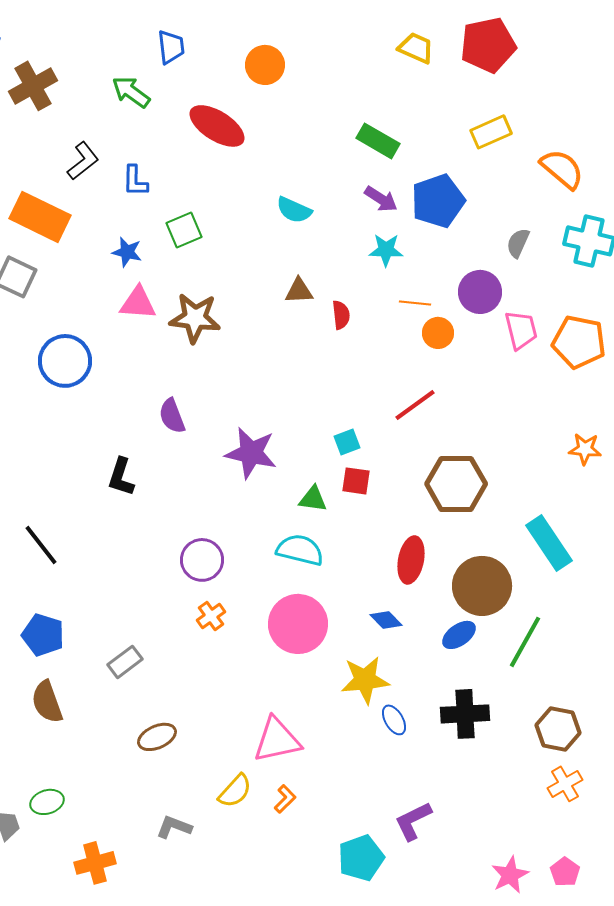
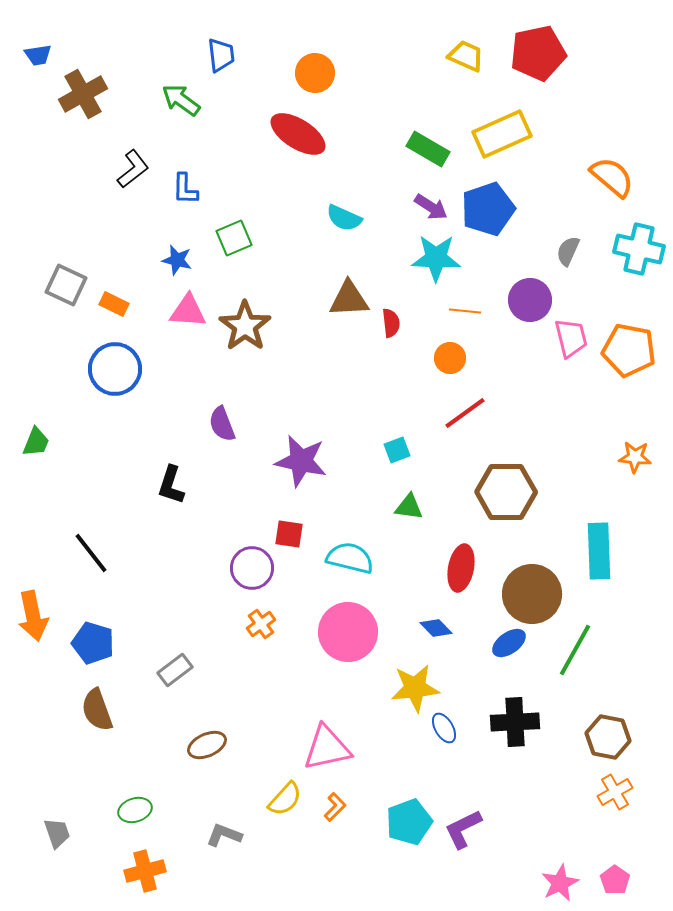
red ellipse: (217, 126) -> (298, 134), moved
yellow rectangle: (491, 132) -> (502, 134), moved, size x1.4
orange rectangle: (40, 217) -> (114, 304), moved, size x0.5
cyan star: (386, 250) -> (436, 258), size x1.4
brown triangle: (299, 291) -> (349, 299), size x1.4
brown star: (195, 318) -> (245, 326), turned 30
orange circle: (438, 333) -> (450, 358), moved
red square: (356, 481) -> (289, 534), moved
green triangle: (313, 499) -> (409, 507), moved
cyan rectangle: (549, 543) -> (599, 551), turned 32
green ellipse: (47, 802) -> (135, 810), moved
cyan pentagon: (361, 858) -> (409, 822), moved

